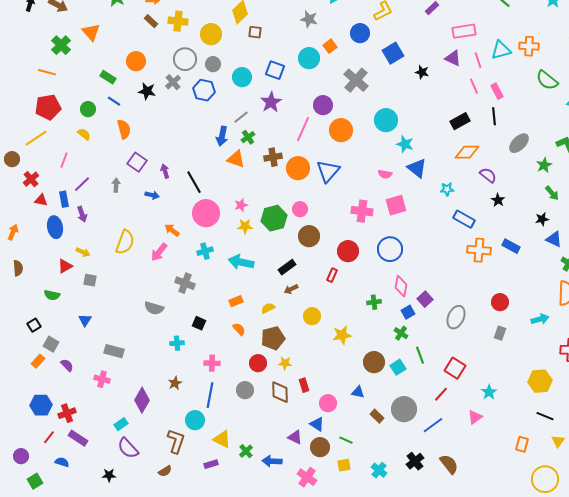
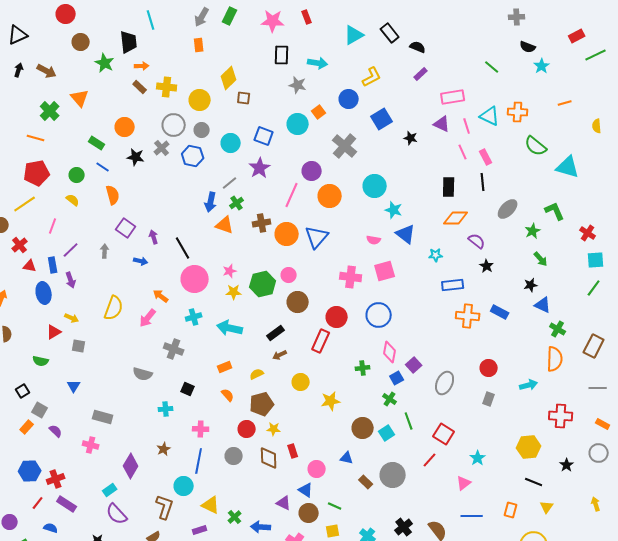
cyan triangle: (501, 50) -> (490, 116), turned 40
black rectangle: (460, 121) -> (449, 187), turned -60
blue rectangle: (464, 219) -> (453, 285), turned -35
red rectangle: (332, 275) -> (321, 341), size x1.6
blue line: (433, 425) -> (472, 516), moved, turned 35

